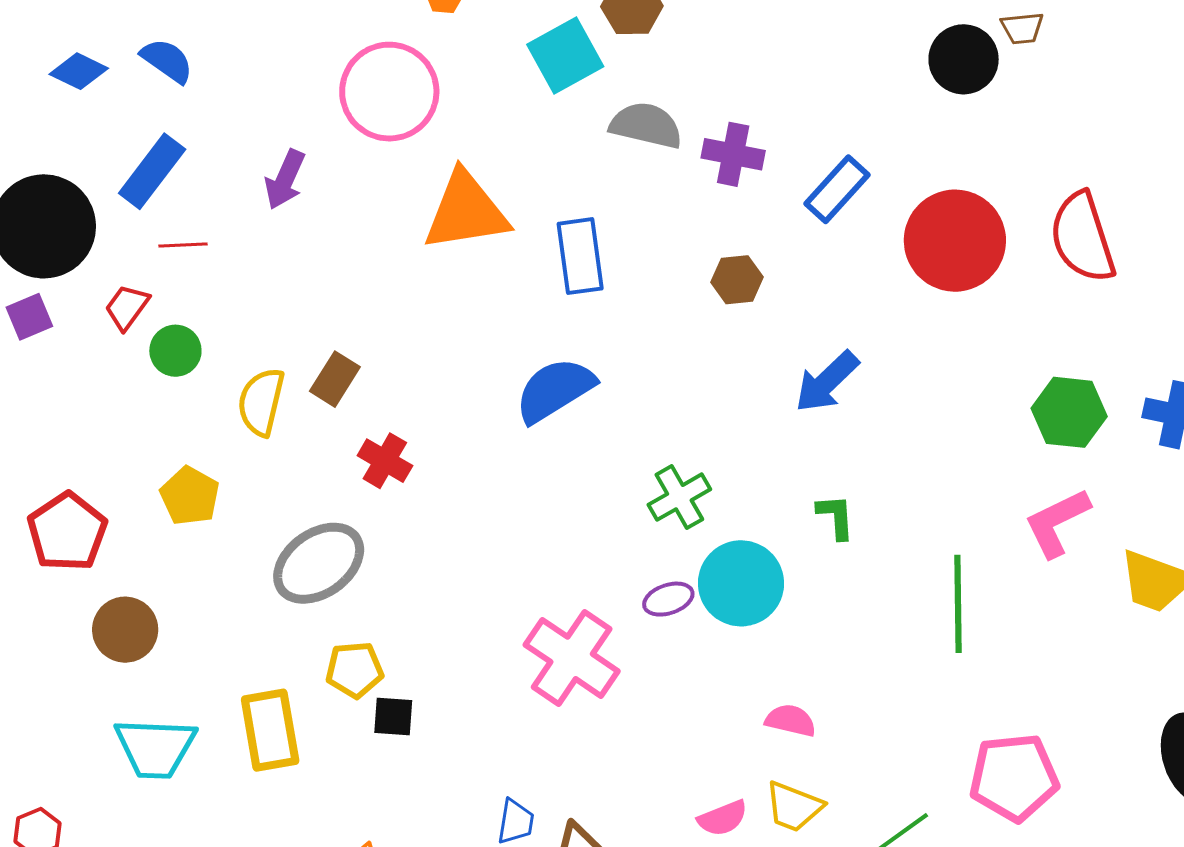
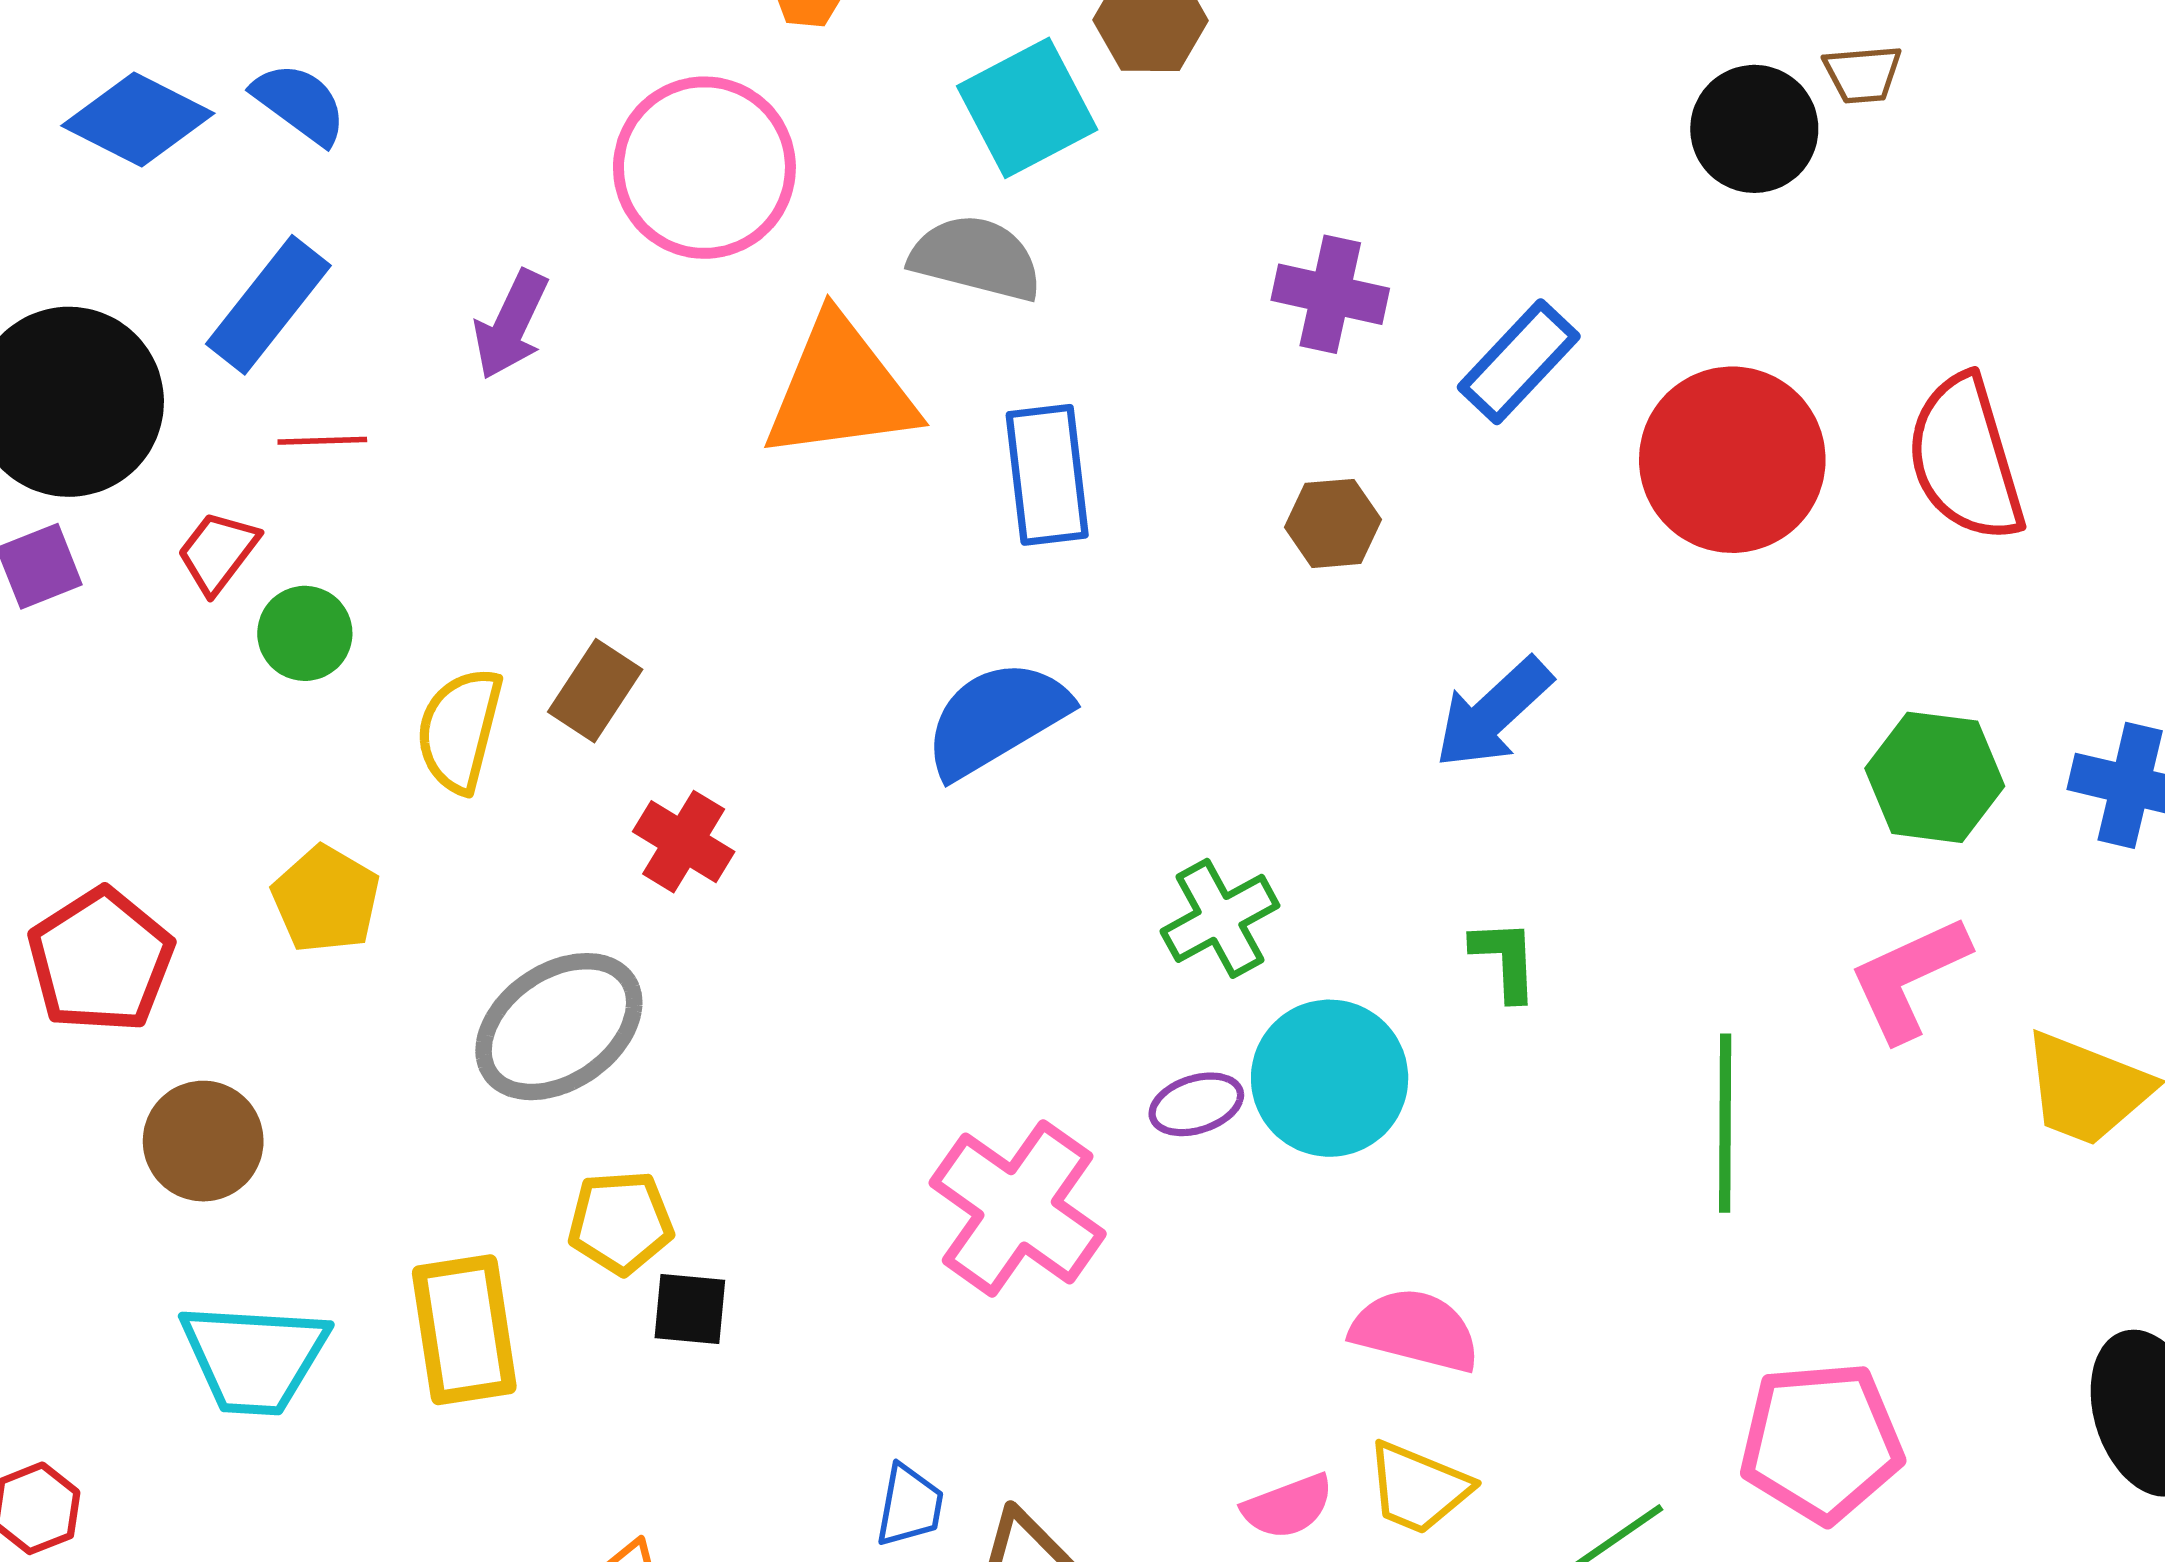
blue diamond: (79, 71) -> (138, 120), size x1.4
gray semicircle: (646, 125) -> (976, 258), moved
pink semicircle: (791, 720) -> (1415, 1330), size x1.4

